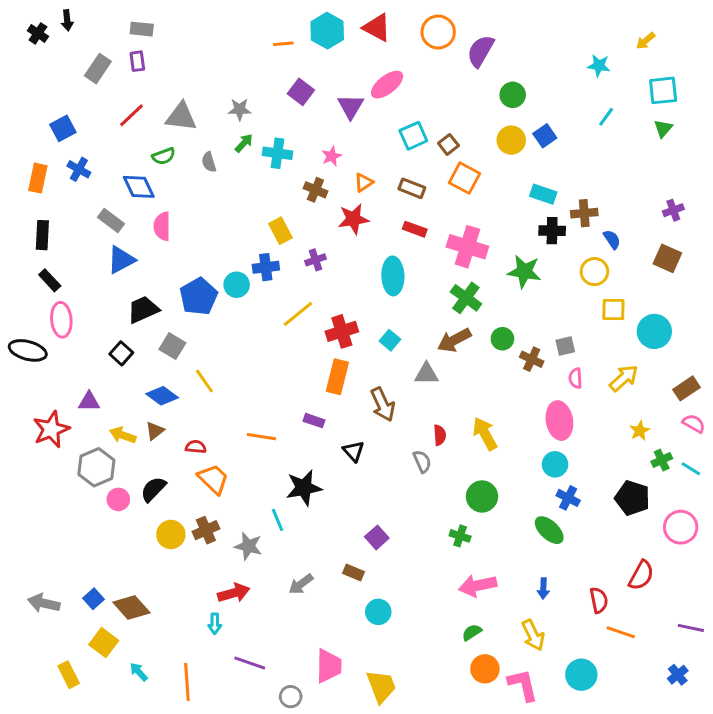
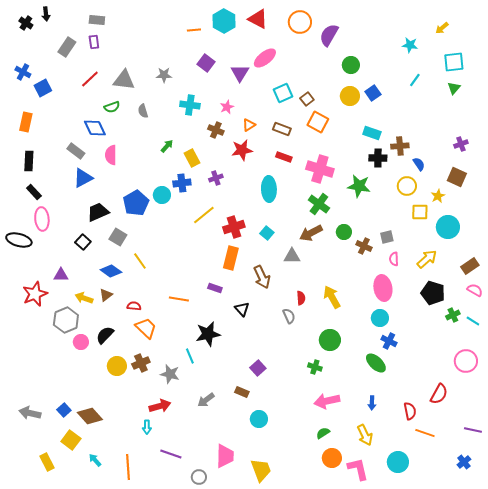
green arrow: (244, 143) -> (167, 146), moved
blue cross: (79, 169) -> (23, 72), moved
yellow star: (640, 431) -> (438, 196), moved
black pentagon: (632, 498) -> (433, 293), moved

